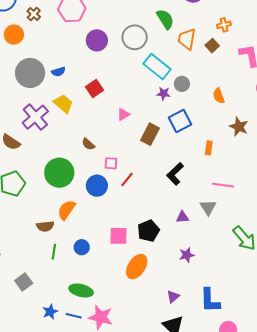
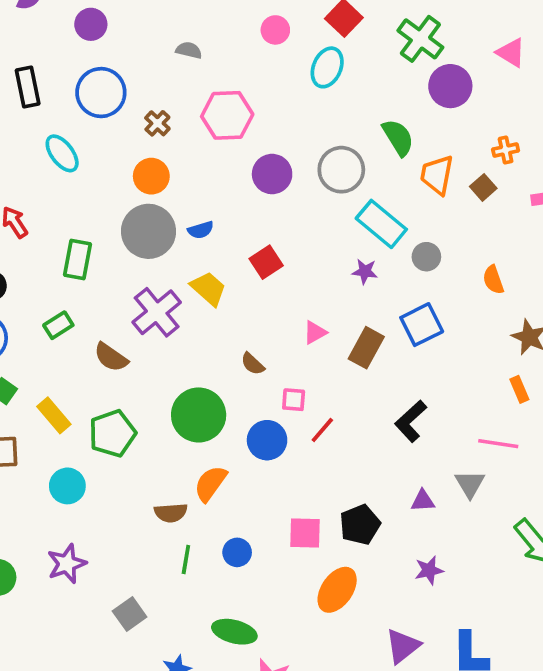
orange circle: (14, 35) -> (151, 176), moved
purple star: (163, 94) -> (365, 271), moved
pink triangle: (123, 115) -> (315, 332), moved
orange rectangle: (209, 148) -> (519, 389), moved, turned -32
purple triangle: (173, 297) -> (403, 646), size x1.5

